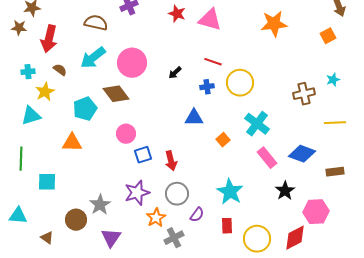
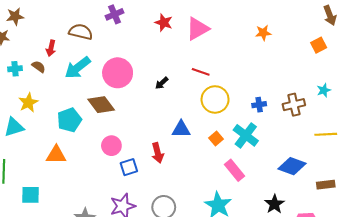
pink triangle: (210, 20) -> (198, 29), turned -45
orange star: (274, 24) -> (263, 33), size x0.6
red arrow: (49, 39) -> (51, 48), moved, size x0.6
brown semicircle: (60, 70) -> (39, 67), moved
cyan cross: (28, 72) -> (15, 69), moved
yellow circle: (240, 83) -> (215, 99), moved
blue cross: (207, 87) -> (259, 105), moved
orange square: (223, 140) -> (216, 138), moved
pink rectangle: (267, 158) -> (235, 170), moved
red arrow: (171, 161) -> (158, 153), moved

